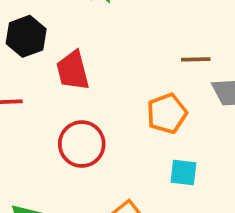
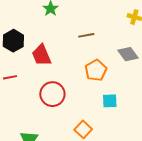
brown line: (196, 59) -> (86, 35), moved

